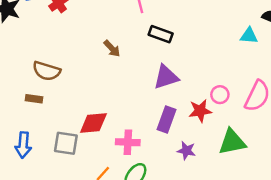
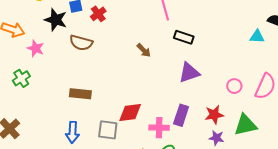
brown semicircle: (47, 71) -> (81, 43), moved
brown rectangle: (34, 99) -> (80, 94), size x1.5
red star: (200, 111) -> (214, 115), moved
purple rectangle: (166, 119) -> (181, 115), moved
purple star: (186, 151) -> (216, 138), moved

